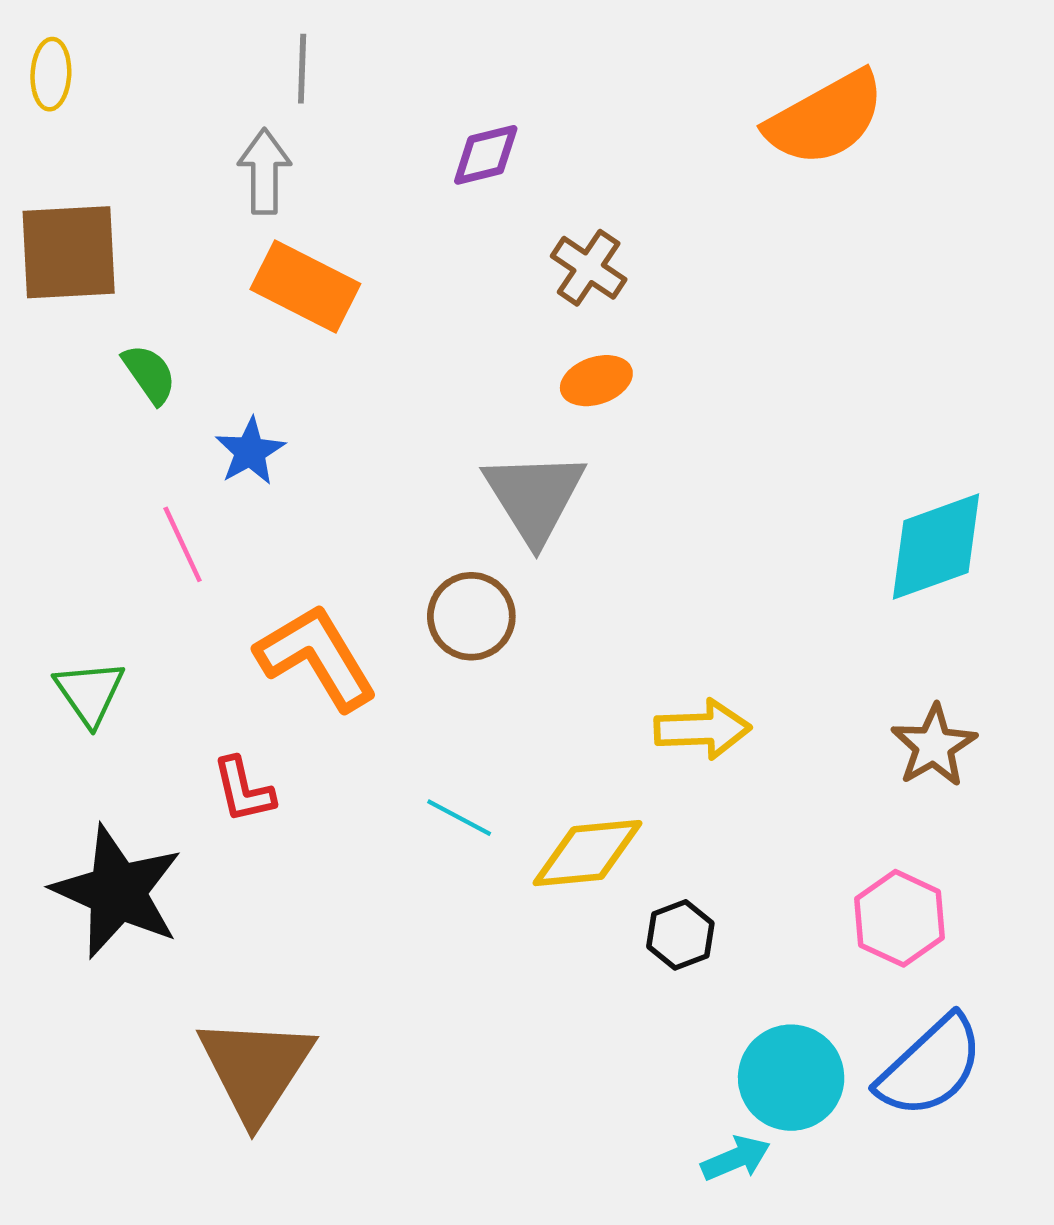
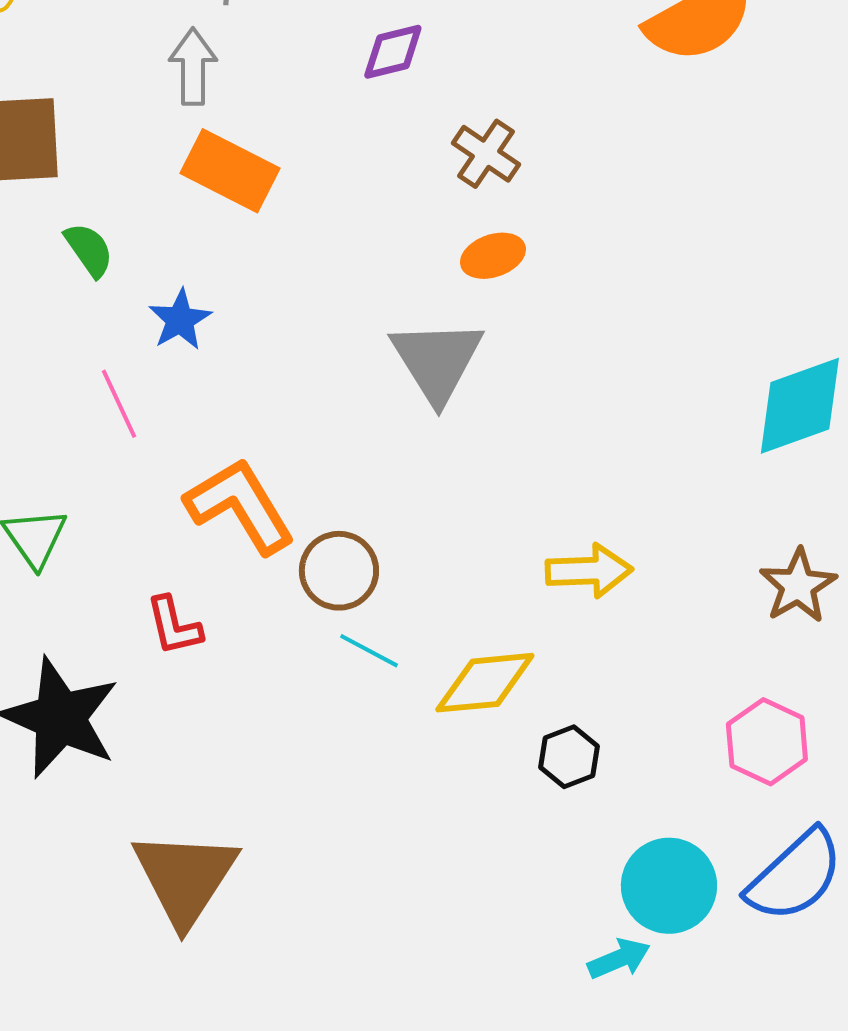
brown circle: (471, 616) -> (339, 571), moved

